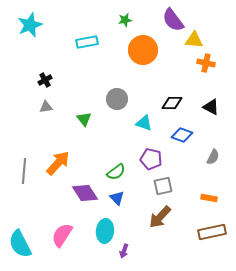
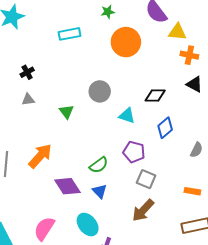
black triangle: (211, 107) -> (194, 84), moved
blue diamond: (182, 135) -> (165, 128), turned -60
gray square: (163, 186) -> (146, 179), turned 36
cyan ellipse: (105, 231) -> (88, 225), turned -45

